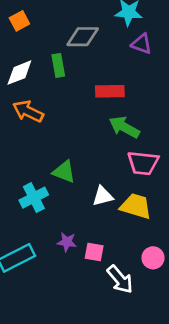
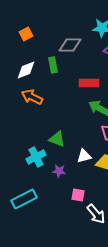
purple star: (67, 242) -> (59, 171), moved

